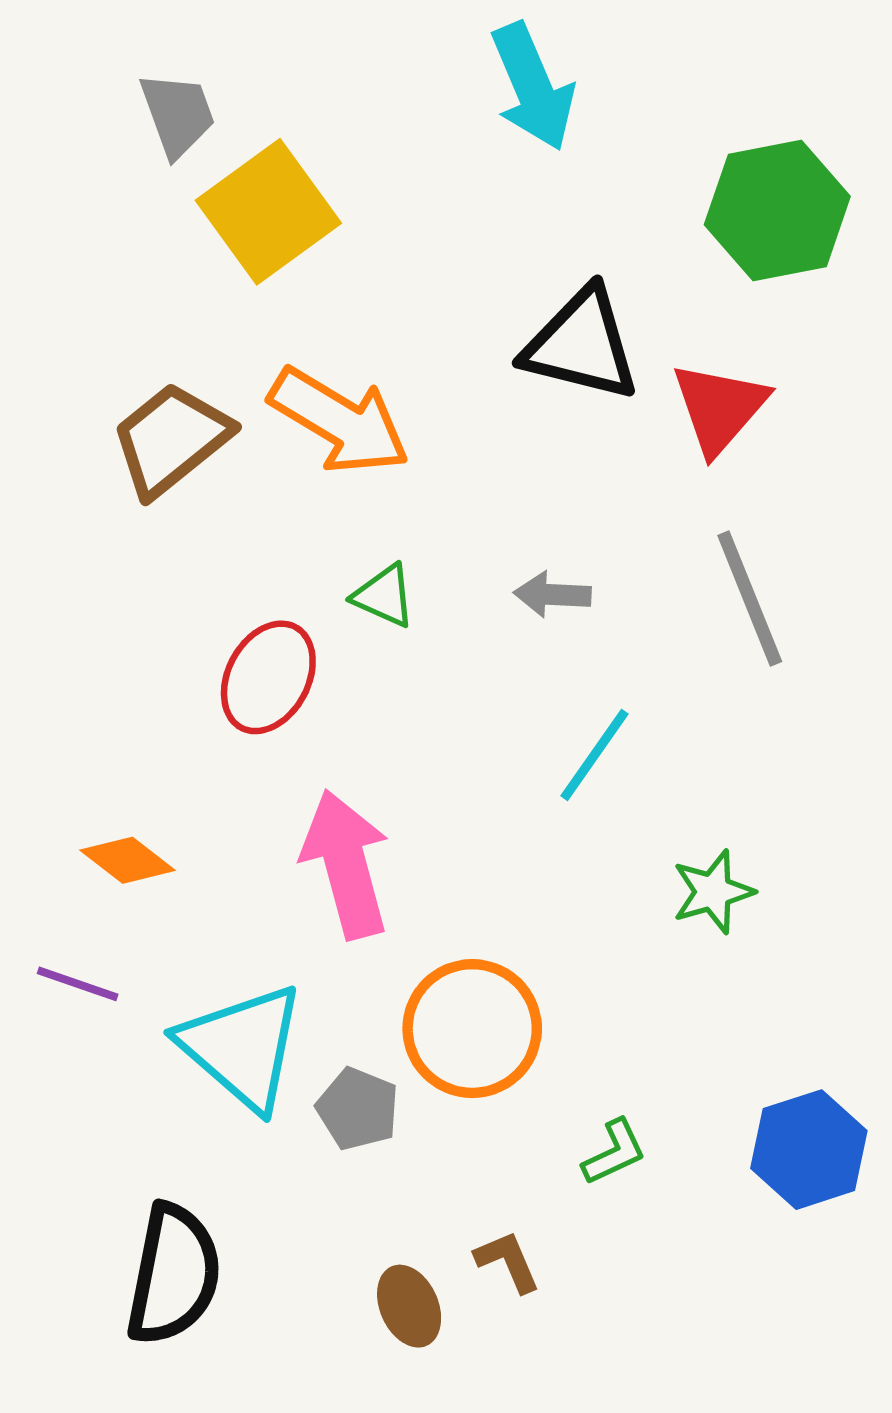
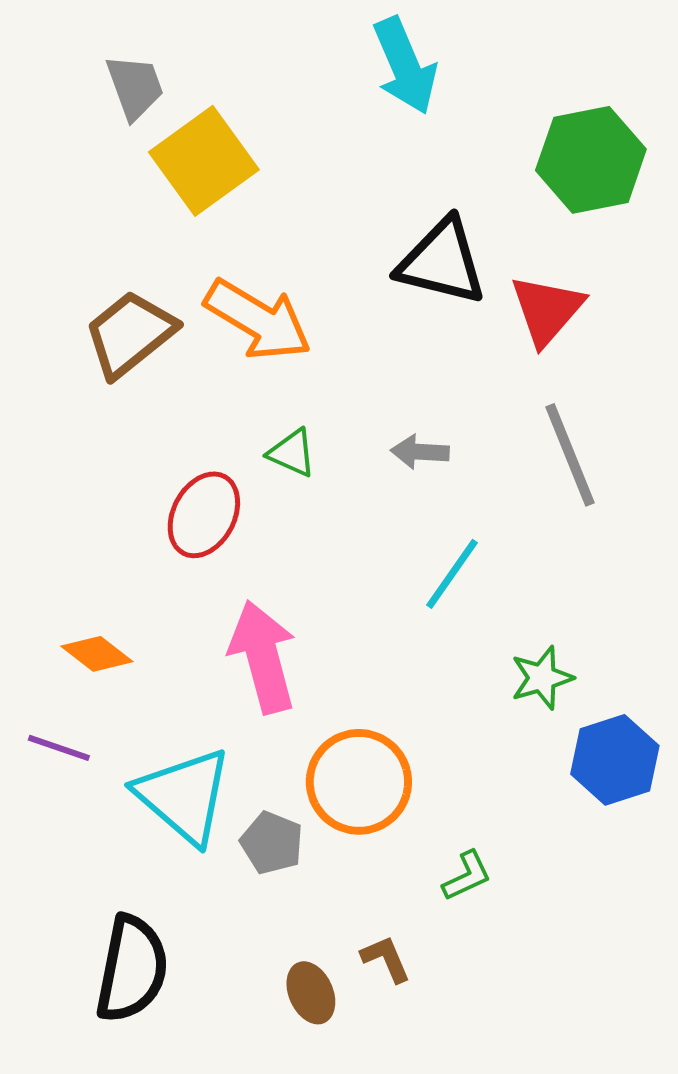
blue hexagon: (809, 1150) -> (615, 760), moved

